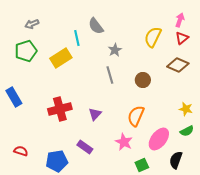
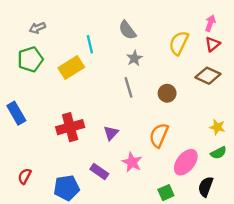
gray semicircle: (96, 26) -> (127, 30), moved
pink star: (124, 142) -> (132, 162), moved
red semicircle: (21, 151) -> (25, 176), turned -80

